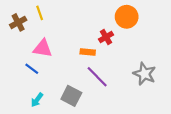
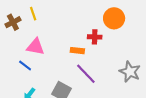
red cross: (106, 37) -> (95, 37), turned 32

